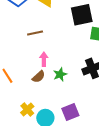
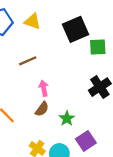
green star: (60, 74) -> (67, 118), moved

